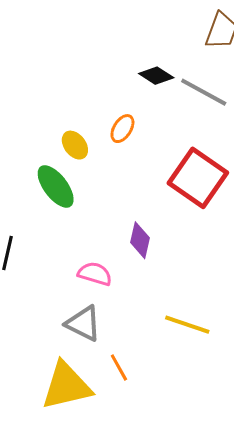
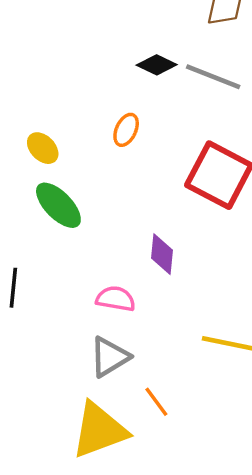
yellow ellipse: (75, 145) -> (43, 148), moved
gray triangle: (83, 323) -> (110, 357), turned -51

